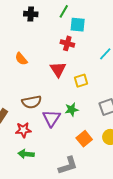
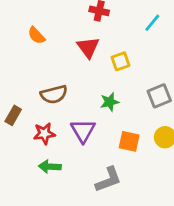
purple triangle: (51, 118) -> (83, 131), moved
orange square: (84, 139) -> (129, 141), turned -35

